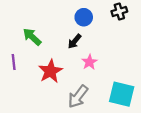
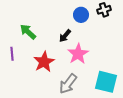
blue circle: (84, 17) -> (81, 15), moved
pink star: (89, 62) -> (78, 54), size x1.5

